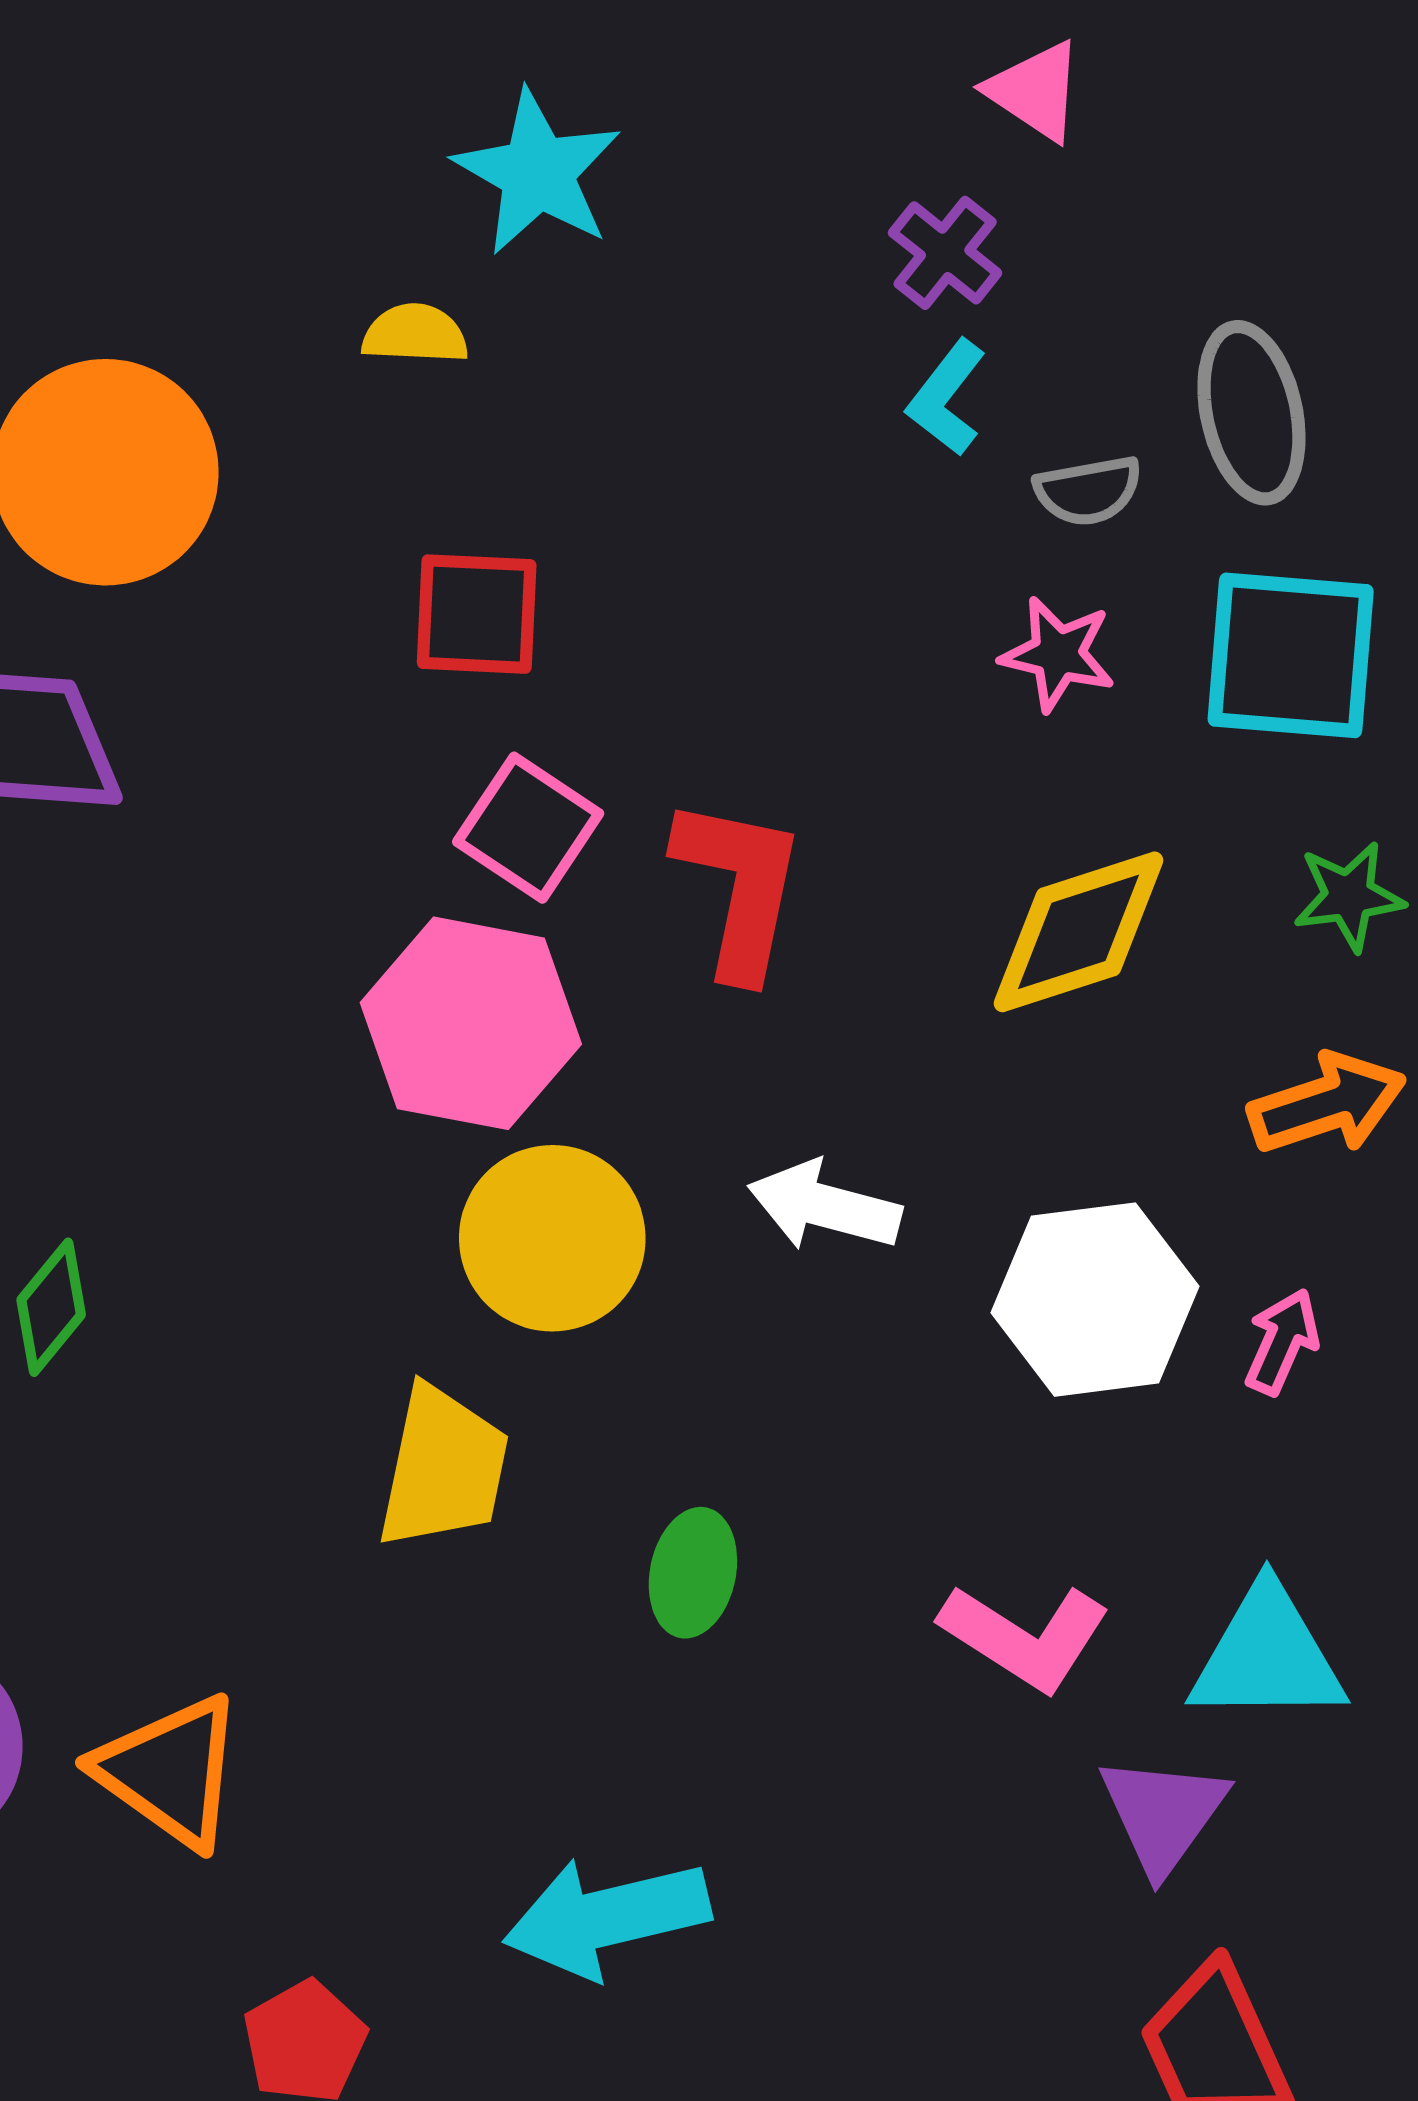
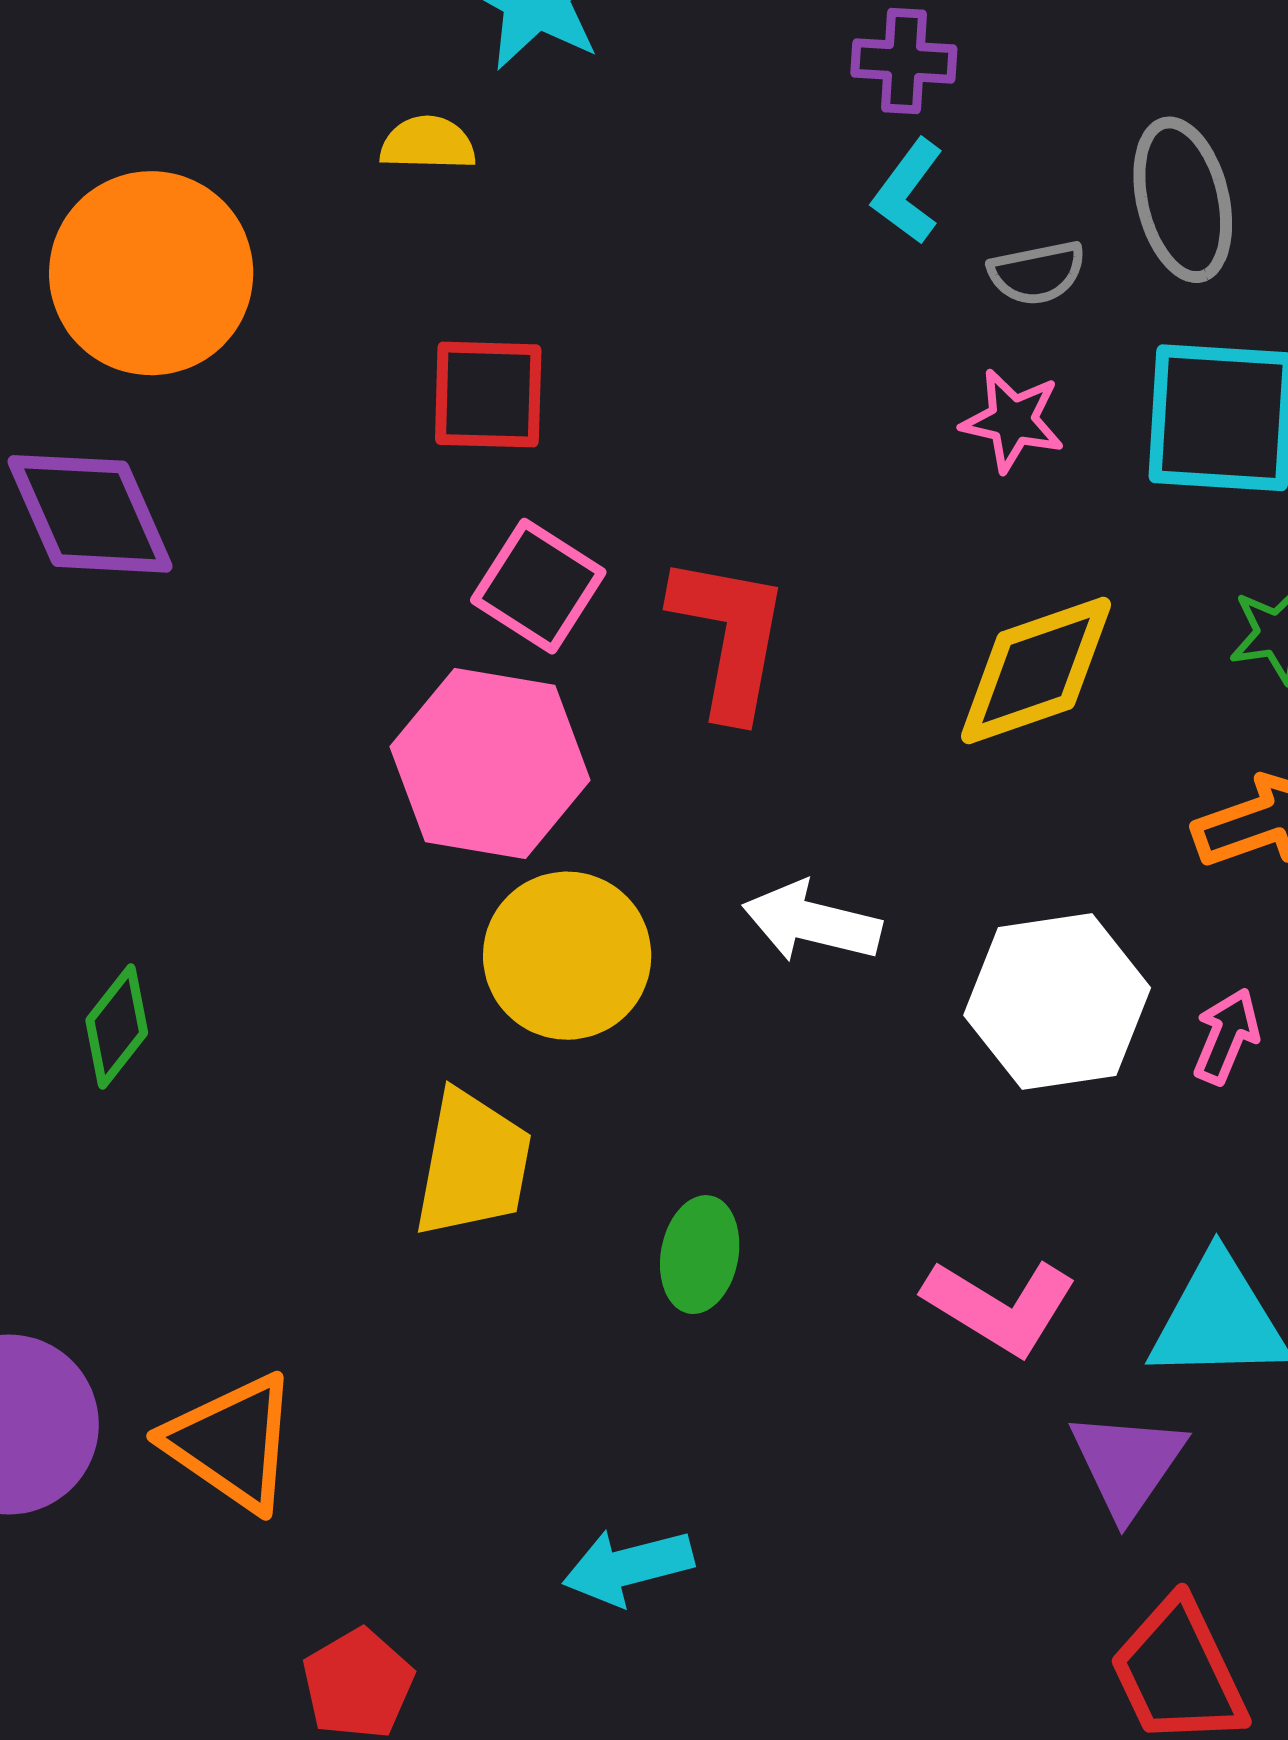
purple cross: (945, 253) -> (904, 61), turned -34
cyan arrow: (607, 1917) -> (628, 1567), size x0.7

